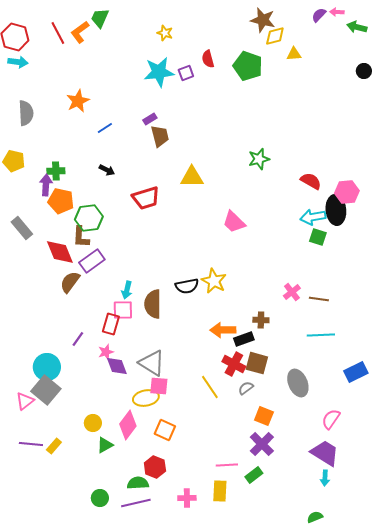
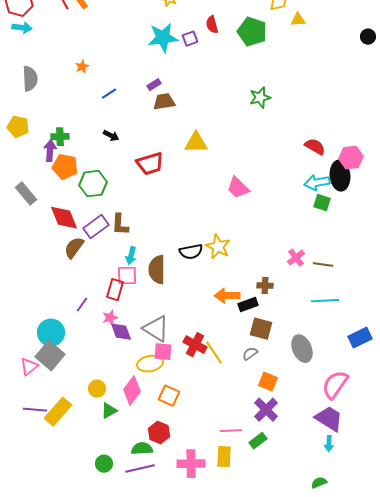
orange star: (78, 101) -> (82, 67), size x0.6
brown trapezoid: (160, 136) -> (164, 102), turned -85
green star: (259, 159) -> (260, 98), moved
brown L-shape: (81, 237) -> (120, 225), moved
red cross: (234, 364) -> (195, 345), moved
pink semicircle: (331, 419) -> (335, 385), size x1.4
yellow rectangle: (54, 446) -> (58, 412), size x1.8
pink cross: (187, 498) -> (191, 464), size x1.5

